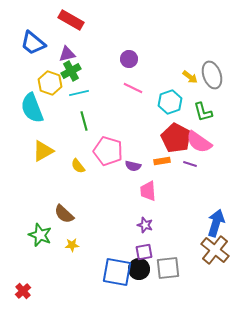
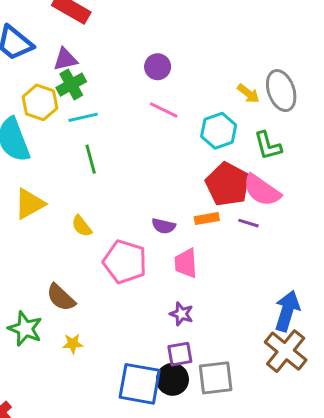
pink pentagon: (108, 151) -> (125, 262), moved

